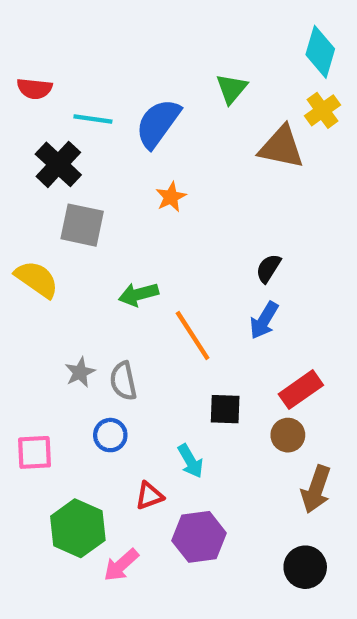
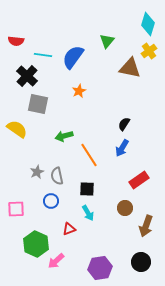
black square: (225, 409) -> (87, 189), moved
brown circle: (288, 435) -> (125, 208), moved
purple hexagon: (199, 537) -> (100, 268), moved

